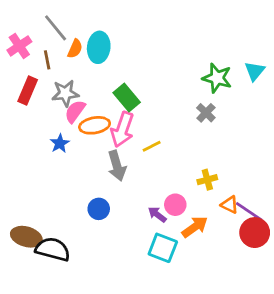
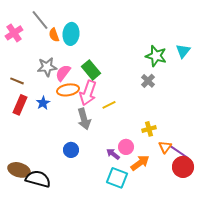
orange semicircle: (75, 49) -> (54, 35), turned 136
brown line: (47, 60) -> (17, 81), moved, turned -56
red rectangle: (28, 91) -> (20, 105), moved
pink semicircle: (75, 111) -> (63, 73), moved
orange triangle: (230, 205) -> (165, 147), turned 40

